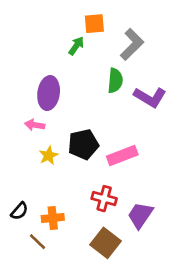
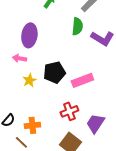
red cross: (104, 199) -> (69, 111), turned -36

